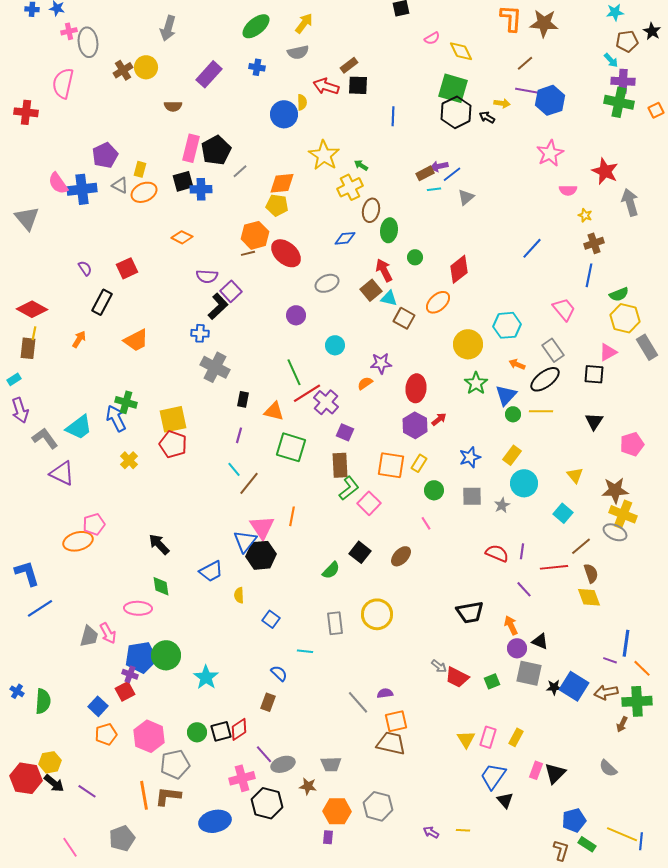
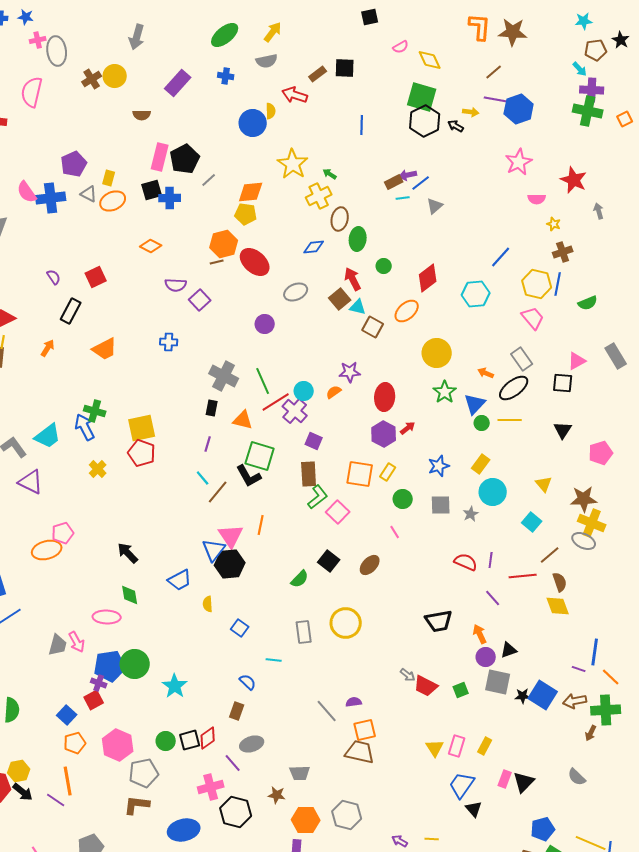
black square: (358, 85) -> (345, 68), moved
gray arrow: (630, 202) -> (599, 211), size x0.6
black L-shape: (218, 306) -> (249, 476), moved, turned 104
yellow hexagon: (625, 318) -> (537, 284), moved
cyan hexagon: (507, 325) -> (476, 294), moved
cyan circle: (335, 345) -> (304, 391), moved
gray cross: (215, 367) -> (224, 376), moved
black triangle: (540, 641) -> (509, 650), turned -42
gray ellipse: (283, 764) -> (252, 744), moved
orange line: (144, 795) -> (68, 781), moved

